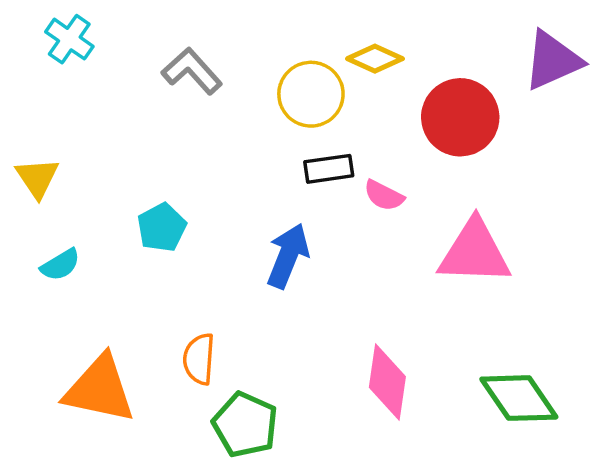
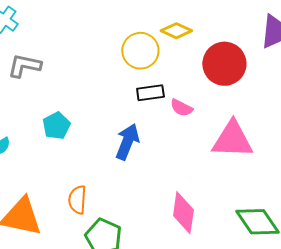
gray L-shape: (192, 71) -> (24, 66), moved, turned -36

